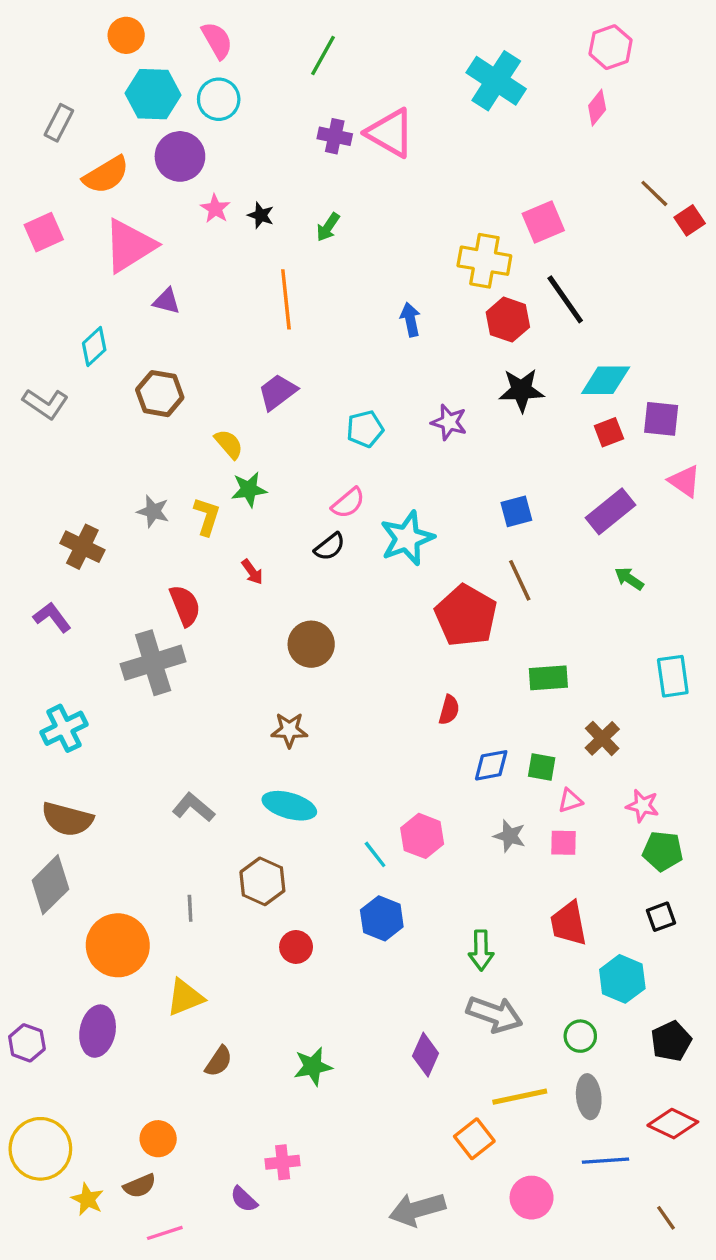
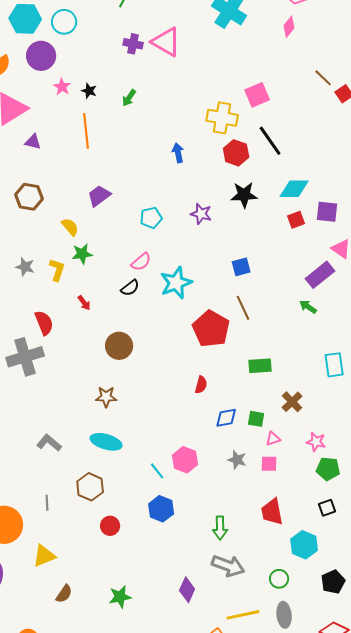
orange line: (286, 299) -> (86, 131), moved
purple rectangle: (611, 511) -> (320, 275), moved

